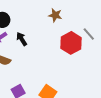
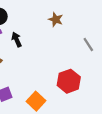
red hexagon: (71, 43) -> (69, 81), moved

